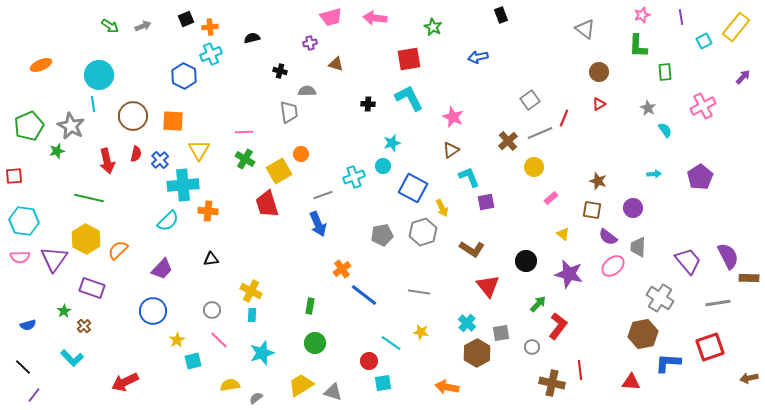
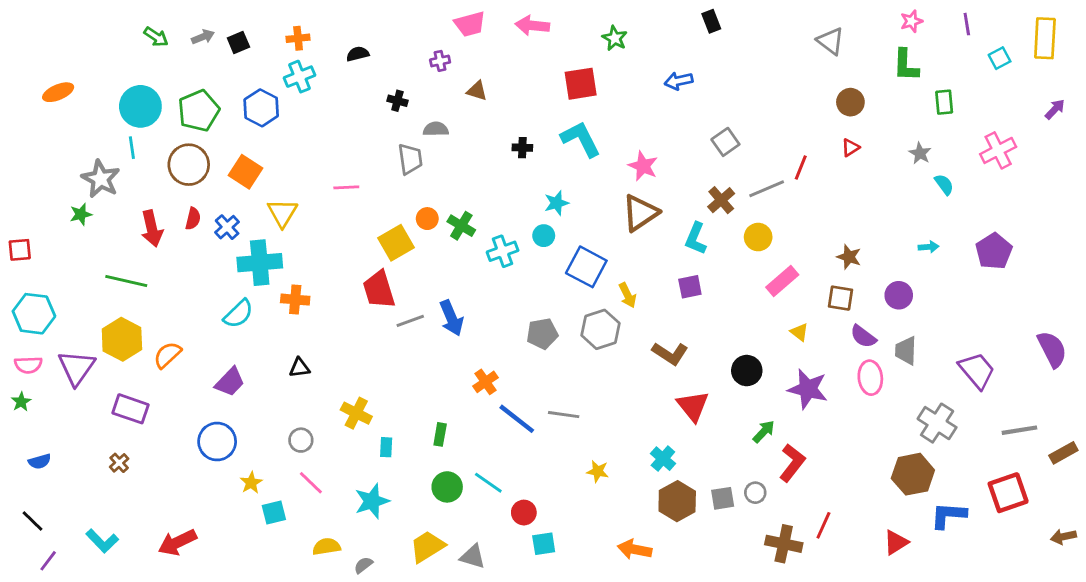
black square: (186, 19) -> (238, 42), moved
yellow rectangle: (736, 27) -> (1045, 38), turned -36
gray square: (530, 100) -> (725, 142), moved
orange square: (173, 121) -> (246, 172), turned 30
green pentagon: (29, 126) -> (199, 111), moved
brown triangle: (451, 150) -> (640, 213), size x1.6
green cross: (245, 159) -> (461, 226), moved
cyan L-shape: (469, 177) -> (696, 238), moved, turned -135
gray line: (323, 195) -> (410, 321), moved
pink rectangle: (551, 198) -> (782, 281), size x1.6
purple semicircle: (728, 256) -> (1052, 349), moved
pink ellipse: (613, 266) -> (870, 378), turned -55
brown rectangle: (749, 278) -> (1063, 453), moved, turned -30
gray line: (419, 292) -> (564, 415), moved
green star: (64, 311) -> (21, 402), moved
cyan rectangle: (252, 315) -> (386, 447), moved
gray square: (501, 333) -> (723, 498), moved
cyan line: (391, 343) -> (488, 483), moved
cyan L-shape: (72, 358) -> (102, 541), moved
red line: (580, 370) -> (823, 525), turned 30
red triangle: (631, 382) -> (896, 542), turned -36

